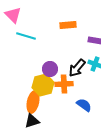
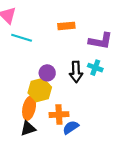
black arrow: (77, 68) -> (76, 72), turned -42
orange cross: (64, 84) -> (59, 115), moved
blue semicircle: (84, 105) -> (71, 127), moved, turned -70

